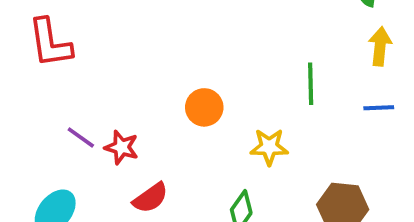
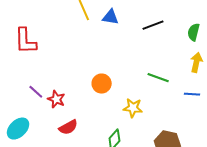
green line: (311, 84) -> (158, 78), turned -75

